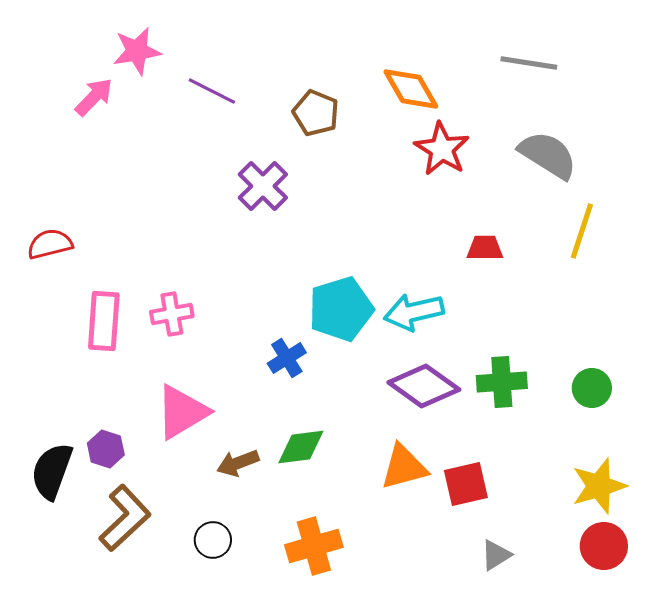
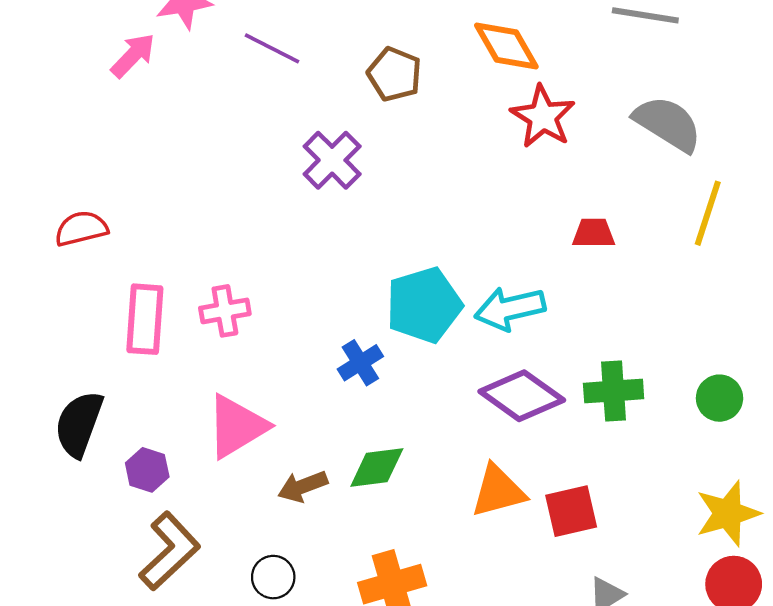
black semicircle: (52, 471) -> (79, 424), moved

